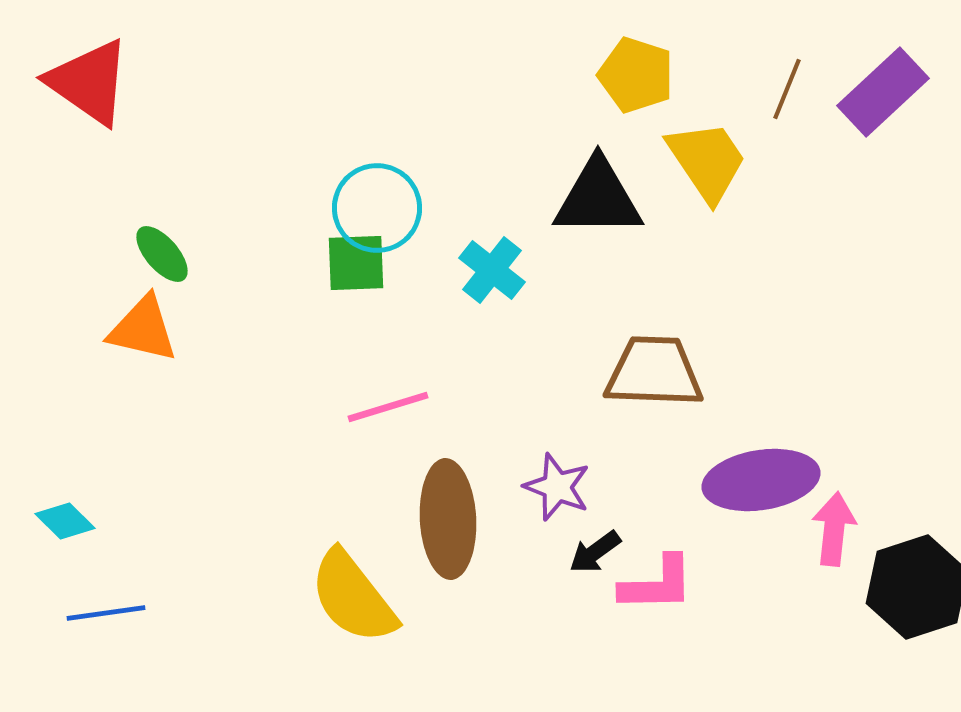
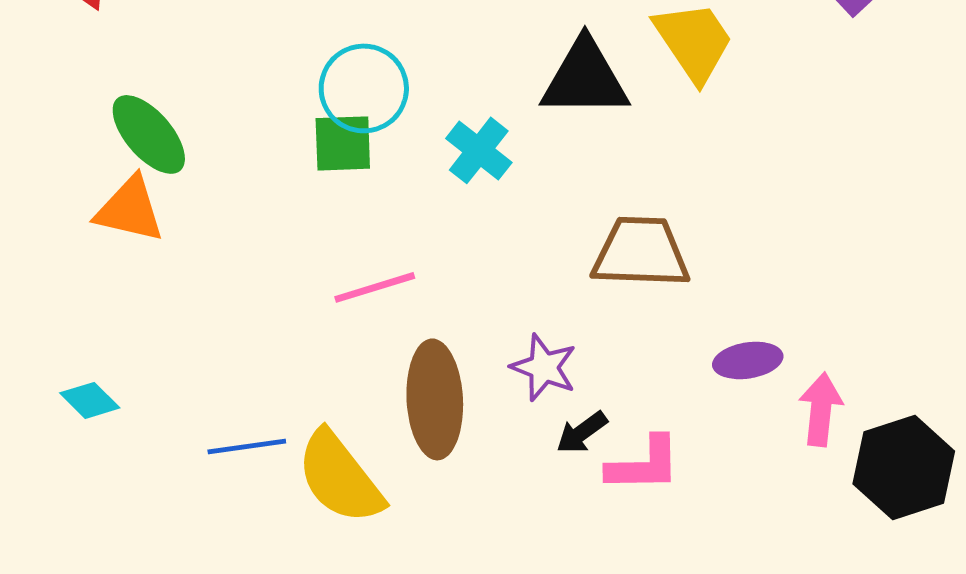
green ellipse: (162, 254) -> (149, 134), size x1.4
purple ellipse: (761, 480) -> (748, 360), size x0.6
cyan diamond: (65, 521) -> (90, 400), moved
blue line: (106, 613) -> (247, 446), moved

